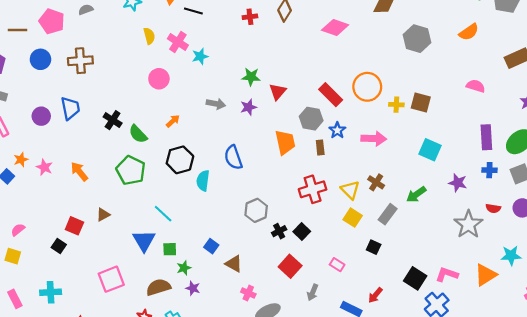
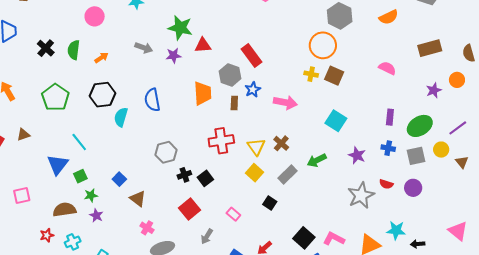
green star: (251, 77) -> (180, 28), size x1.4
orange circle: (367, 87) -> (323, 45), moved
red triangle: (278, 92) -> (203, 45), turned 36
green semicircle: (138, 134) -> (74, 50), moved, turned 42
purple rectangle: (486, 137) -> (390, 117), size x0.7
green square: (170, 249) -> (80, 176), turned -32
pink square: (111, 279) -> (22, 196), size x0.7

